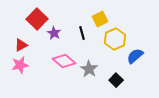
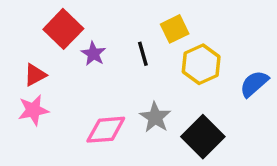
blue semicircle: (135, 56) -> (254, 84), moved
pink diamond: (64, 61) -> (106, 130), moved, turned -45
black square: (116, 80) -> (203, 137), size x1.6

